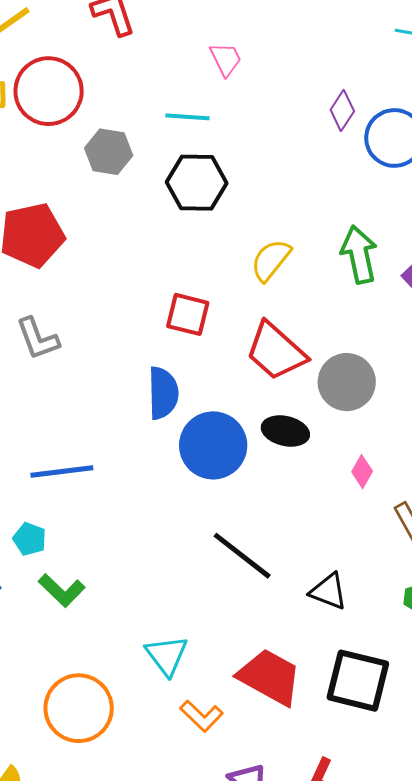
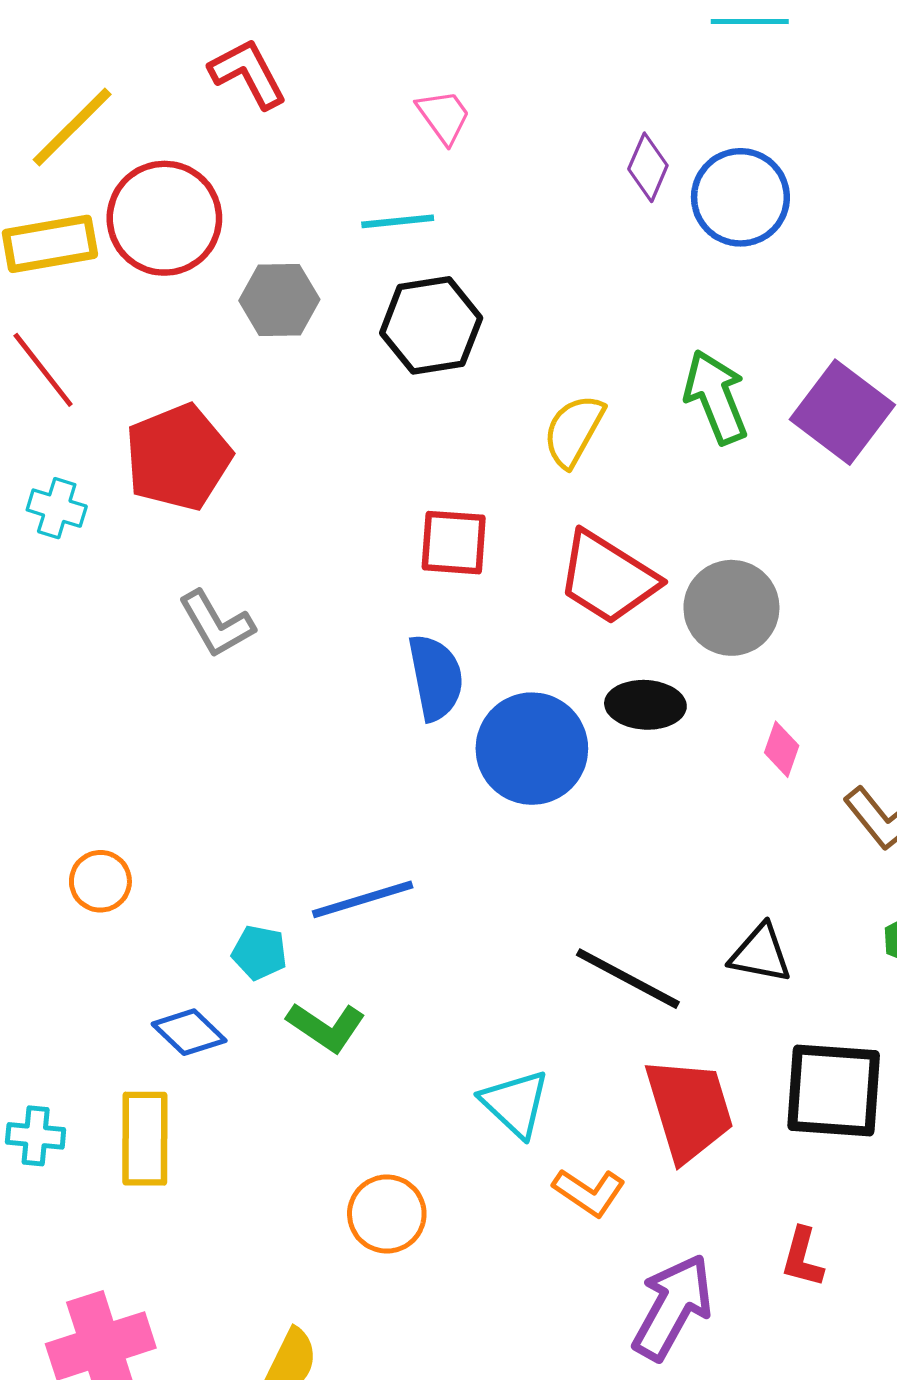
blue line: (62, 471) -> (363, 899), moved
black line: (242, 556) -> (628, 979), moved
red trapezoid: (270, 677) -> (689, 1109), turned 54
orange circle: (79, 708) -> (387, 1214), size x0.7

